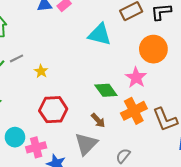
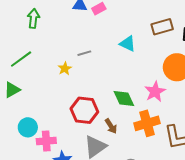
cyan triangle: (100, 34) -> (128, 44), size x0.7
gray line: (16, 58) -> (84, 53), moved
red hexagon: (53, 110) -> (84, 110), moved

